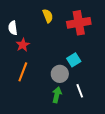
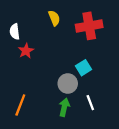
orange line: (23, 72) -> (20, 105), moved

